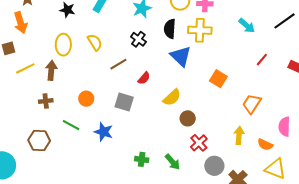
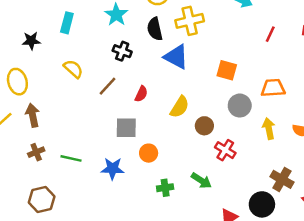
yellow ellipse: (63, 45) -> (17, 82), moved
orange circle: (86, 99) -> (149, 153), moved
orange trapezoid: (252, 104) -> (273, 88), turned 70
green line: (71, 125) -> (71, 158), moved
gray circle: (214, 166) -> (240, 106), moved

